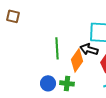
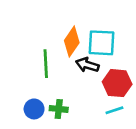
orange diamond: (77, 60) -> (72, 42), moved

